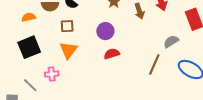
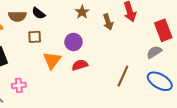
gray semicircle: (171, 42) -> (154, 52), moved
orange triangle: (68, 50) -> (52, 60), moved

